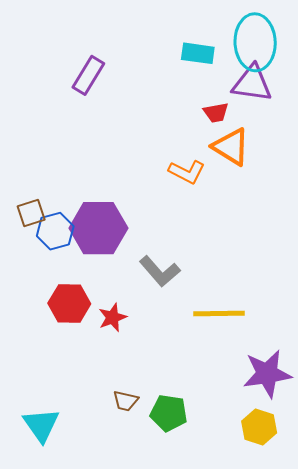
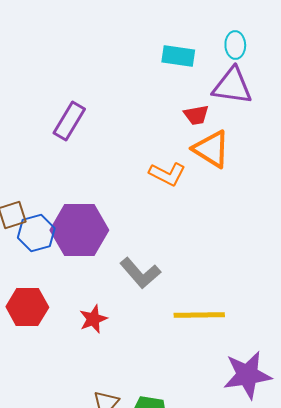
cyan ellipse: (255, 42) -> (235, 45), size x0.5
purple rectangle: (88, 75) -> (69, 121), moved
red hexagon: (69, 303) -> (27, 307), moved

